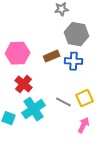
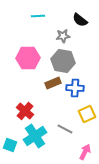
gray hexagon: (77, 34) -> (63, 61), moved
pink hexagon: (18, 53) -> (28, 58), moved
yellow square: (85, 98) -> (87, 114), moved

